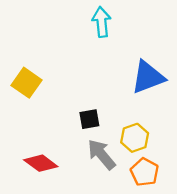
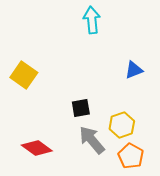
blue triangle: (148, 77) -> (134, 70), size x0.6

